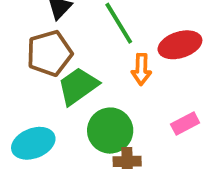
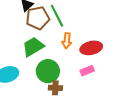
red ellipse: (180, 45) -> (91, 48), moved
brown pentagon: (49, 53) -> (38, 18), moved

